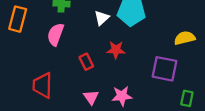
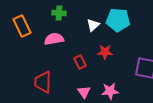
orange rectangle: (18, 19) -> (22, 26), turned -40
pink semicircle: (56, 34) -> (54, 39), turned 60

